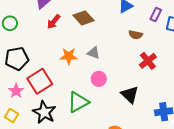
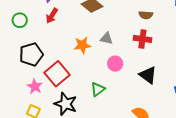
red arrow: (54, 22) -> (52, 16), moved
red cross: (148, 61) -> (142, 39), moved, turned -36
green triangle: (78, 102) -> (98, 89), size x0.7

